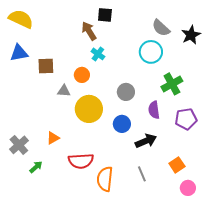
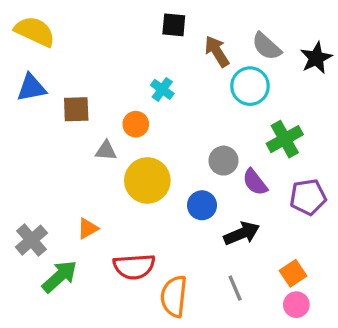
brown arrow: (89, 31) -> (217, 51), moved
gray circle: (126, 92) -> (223, 161), moved
purple semicircle: (154, 110) -> (255, 182), turned -30
green arrow: (36, 167) -> (60, 276), size x1.6
pink circle: (188, 188) -> (296, 305), moved

